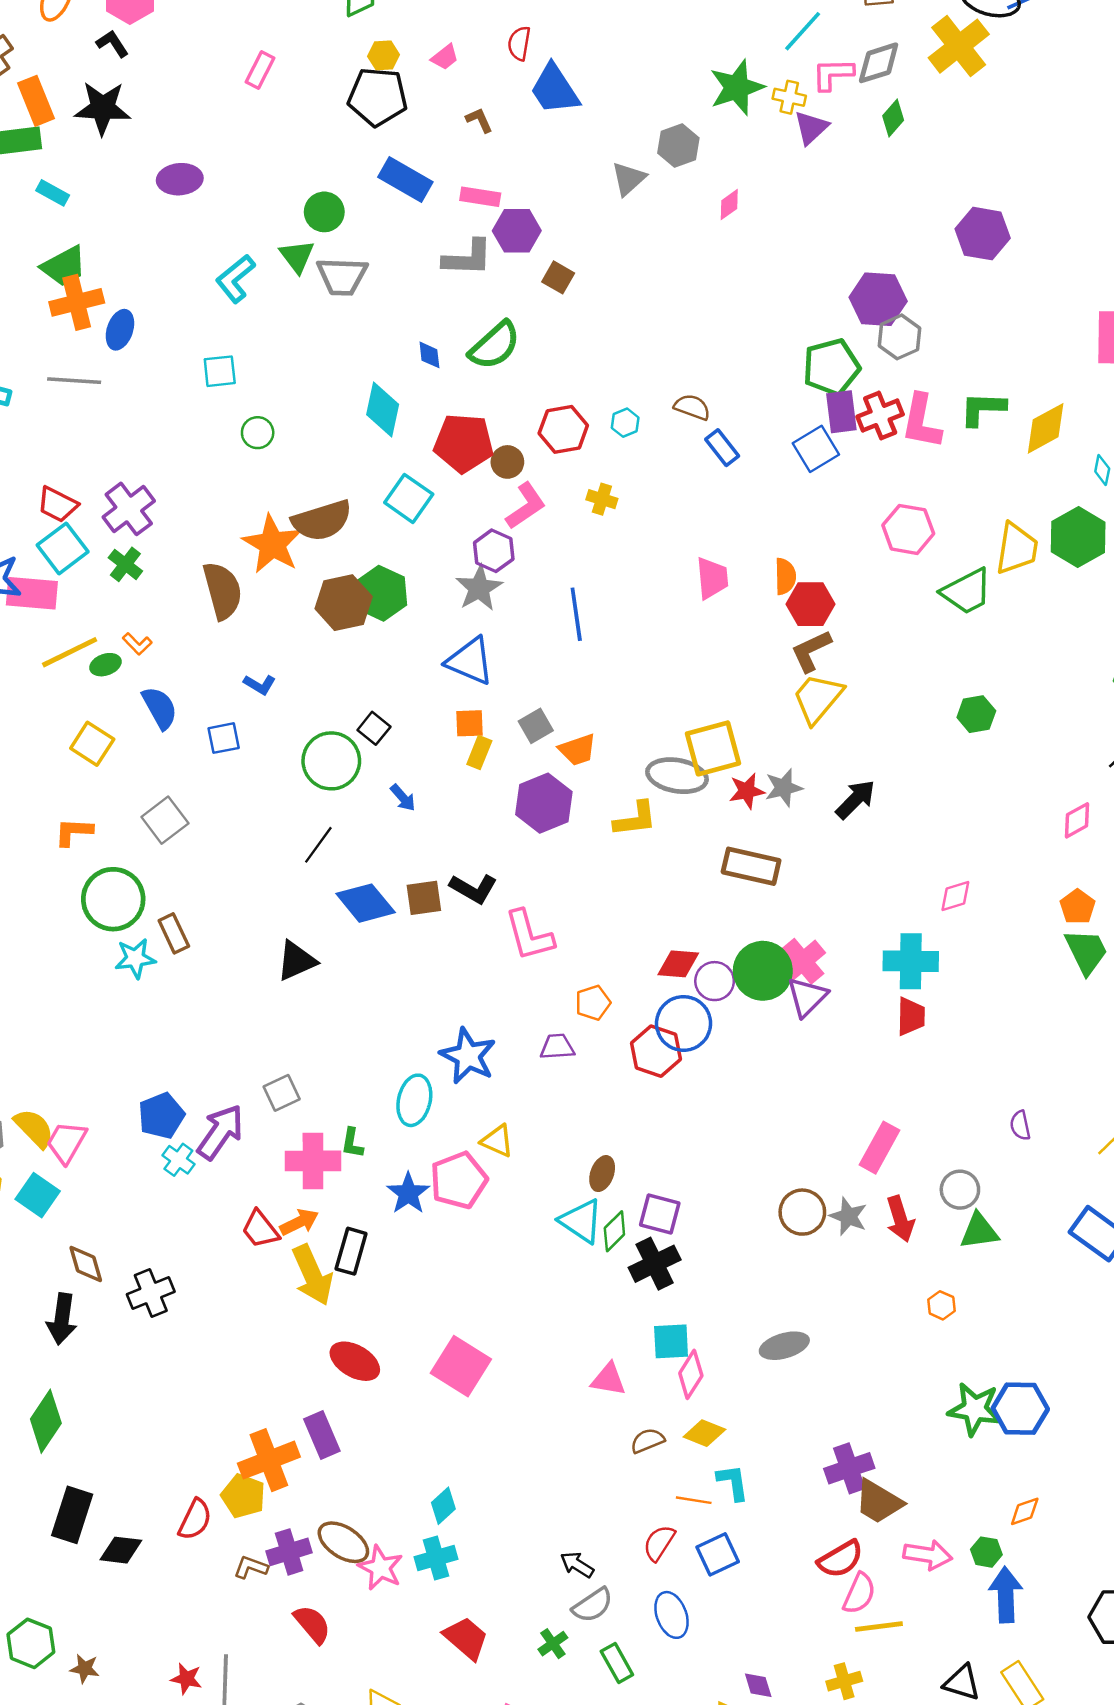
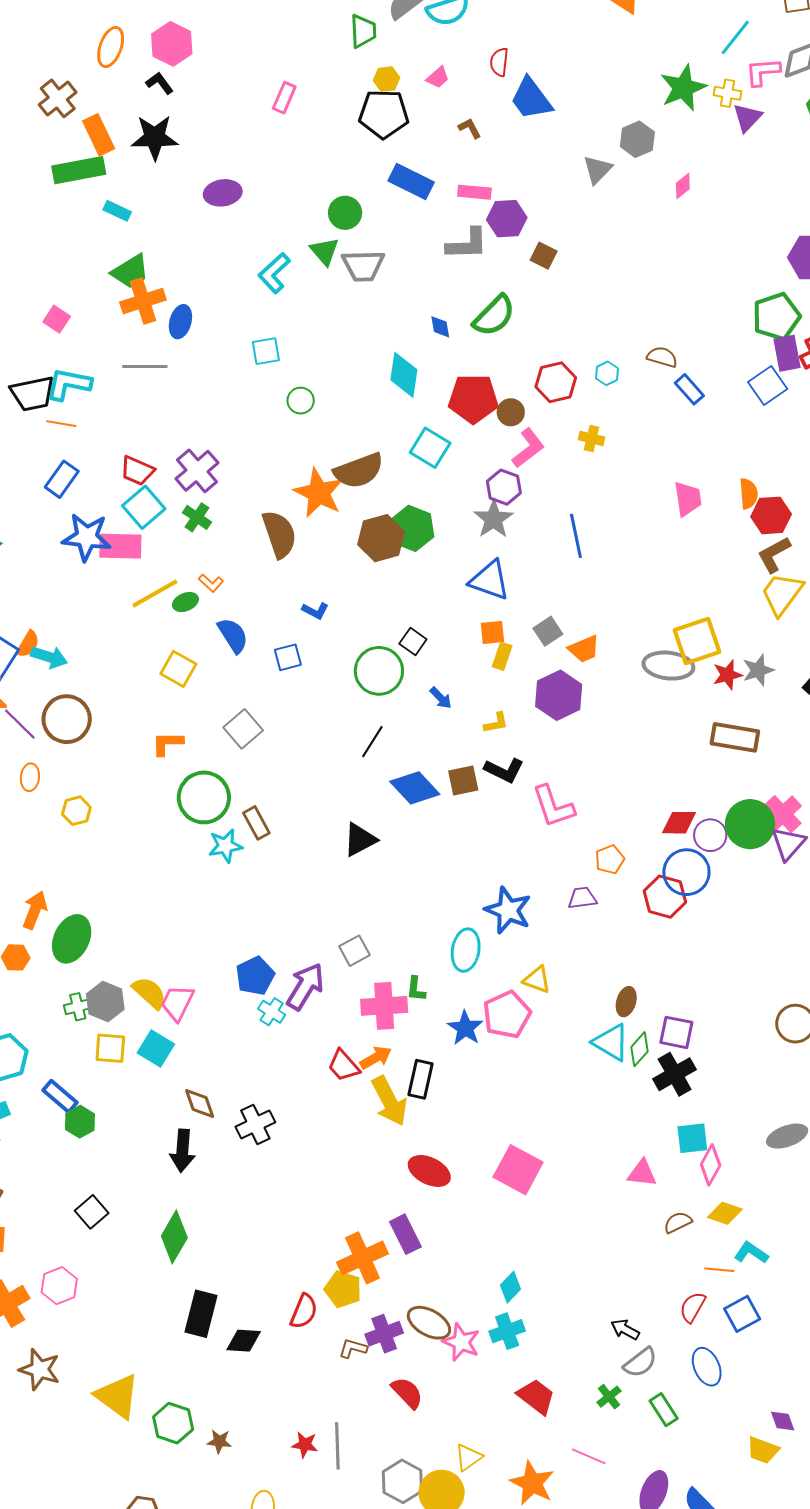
yellow L-shape: (635, 819) -> (496, 723), moved, size x0.7
cyan L-shape: (733, 1482) -> (751, 1253), turned -44

